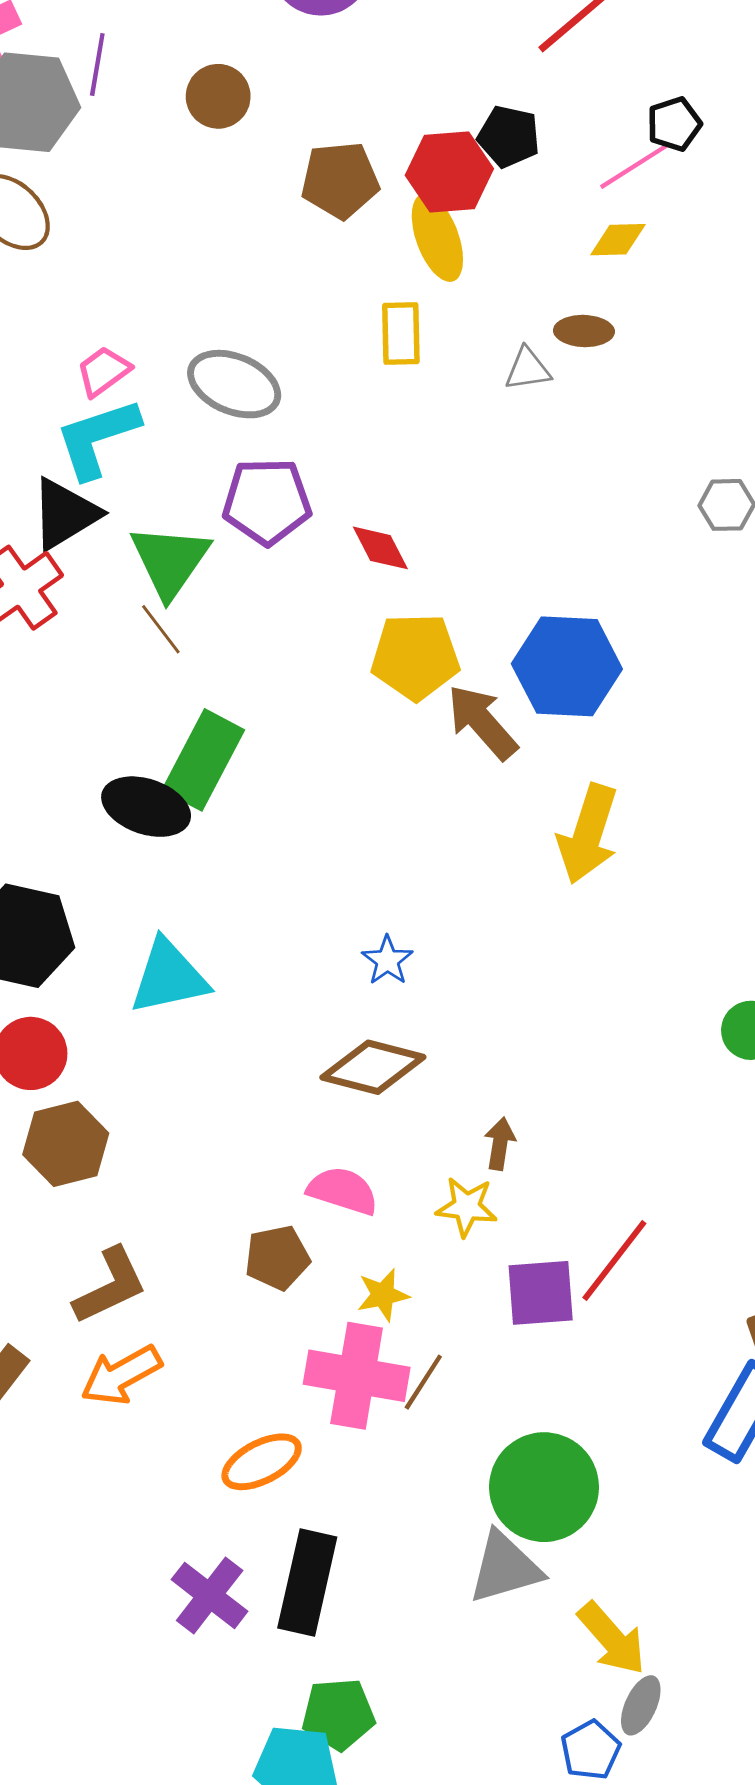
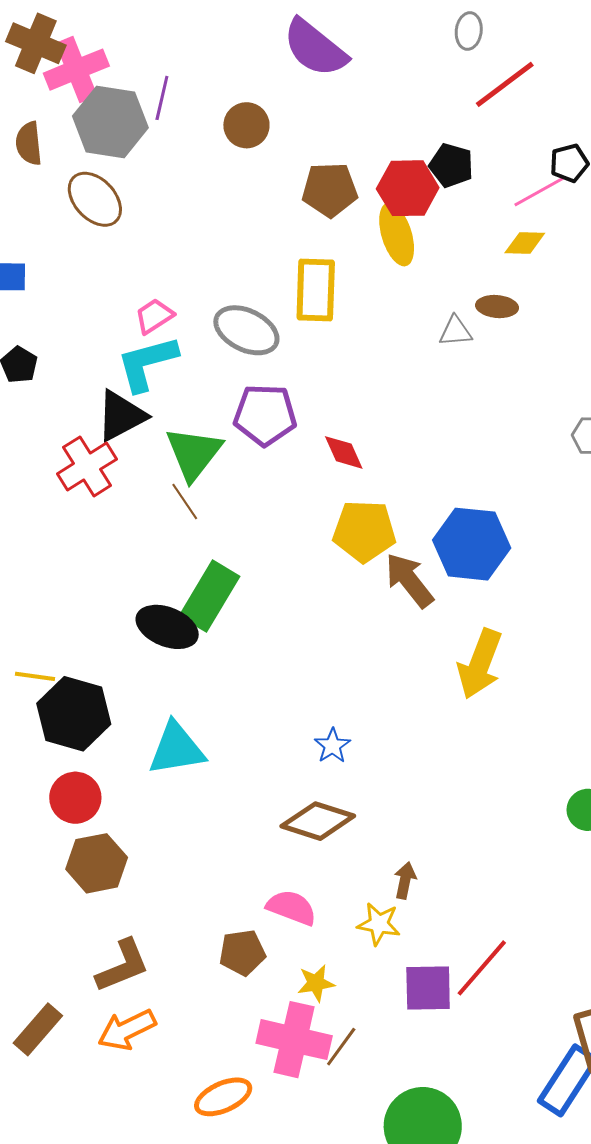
yellow rectangle: (401, 333) -> (316, 290), moved, size x1.4

